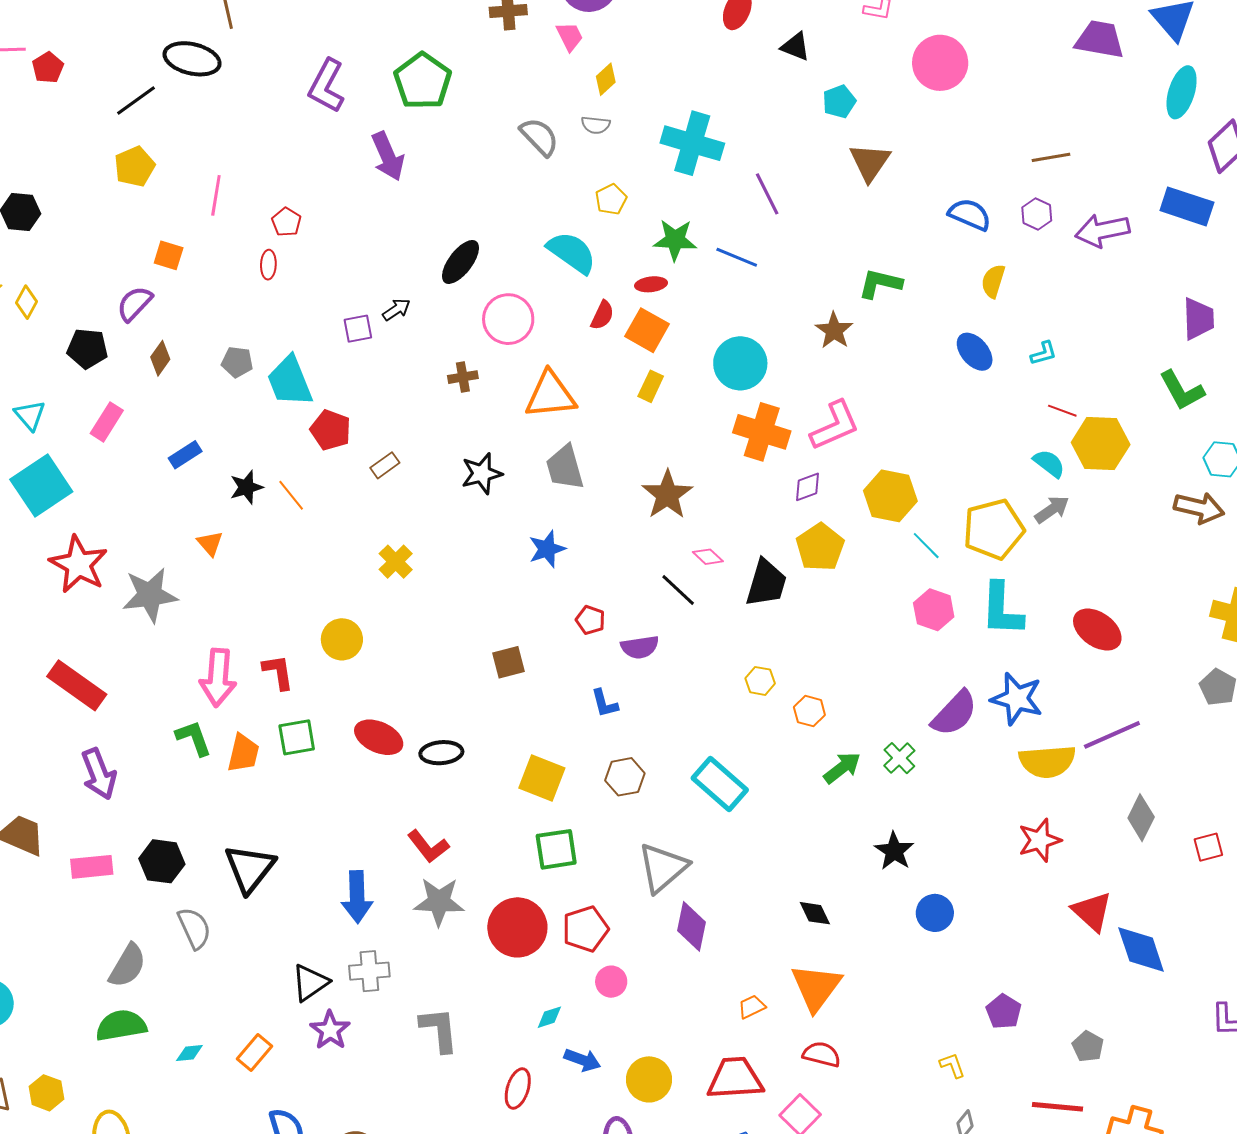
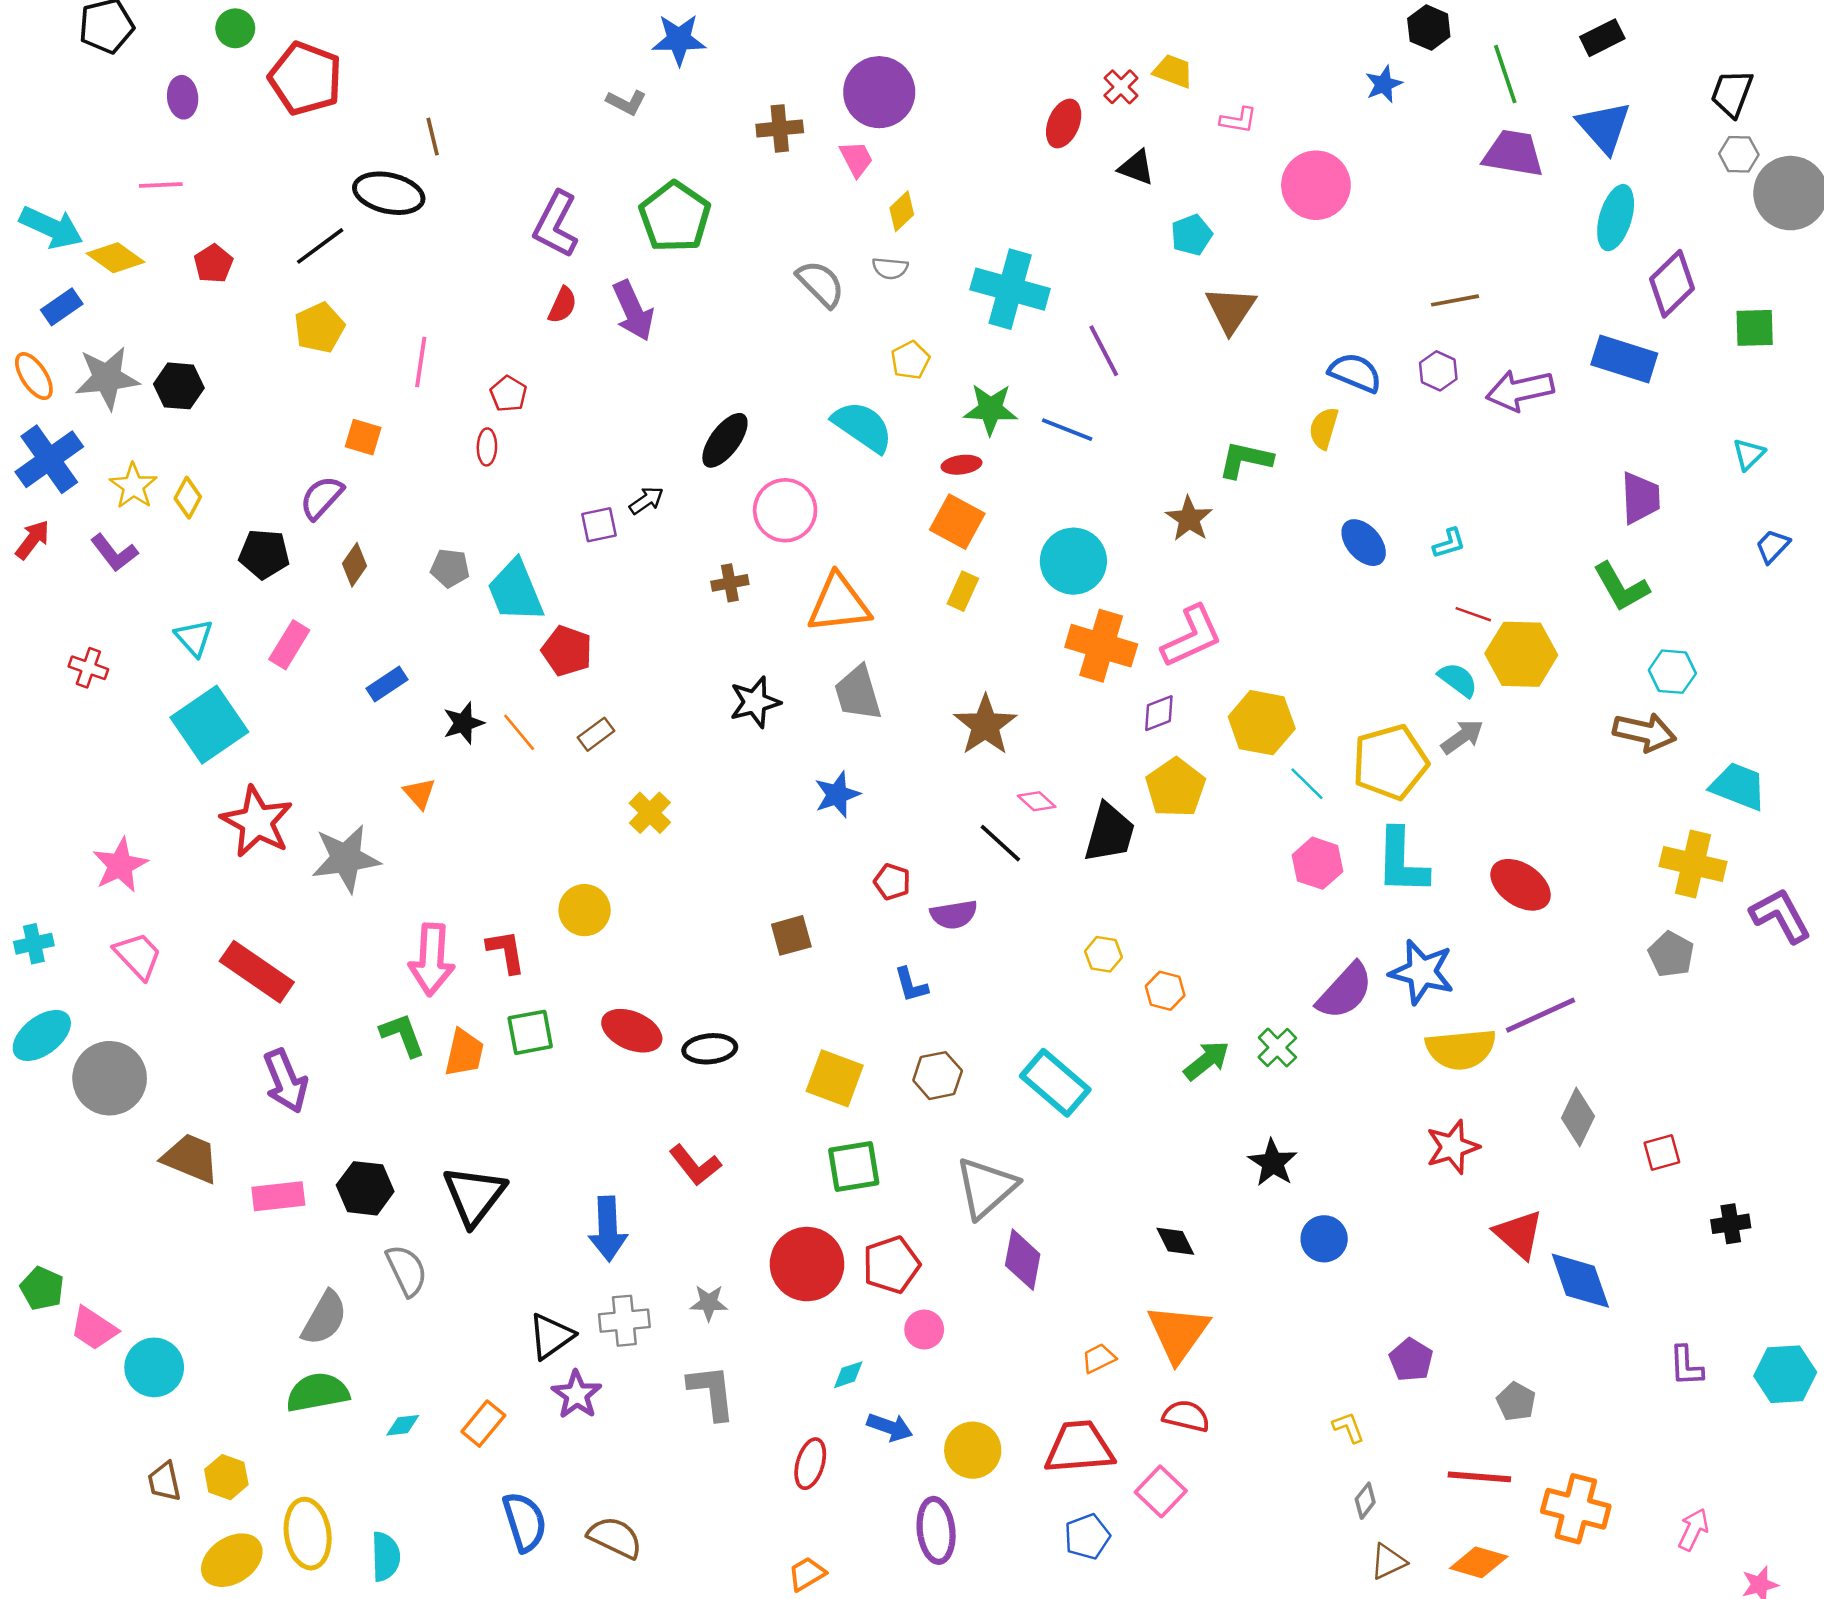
red pentagon: (48, 68) -> (213, 264), moved
yellow semicircle: (993, 281) -> (1324, 428), moved
red semicircle: (602, 315) -> (563, 305), moved
brown rectangle: (385, 465) -> (596, 734), moved
gray star: (439, 902) -> (709, 1303), moved, size x0.6

